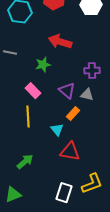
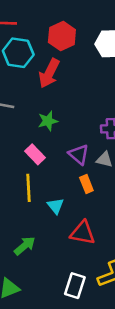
red arrow: (60, 42) -> (49, 73), moved, turned -80
orange rectangle: (73, 114) -> (86, 184), turned -64
cyan triangle: (57, 130) -> (56, 206), moved

